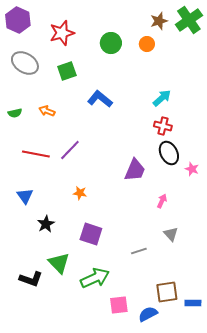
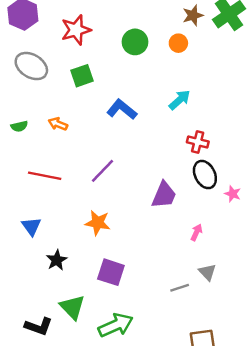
cyan arrow: (162, 98) -> (180, 100), moved
purple line: (70, 150) -> (102, 171), moved
orange star: (80, 193) -> (98, 223), size x1.5
gray line: (139, 251) -> (180, 288), moved

